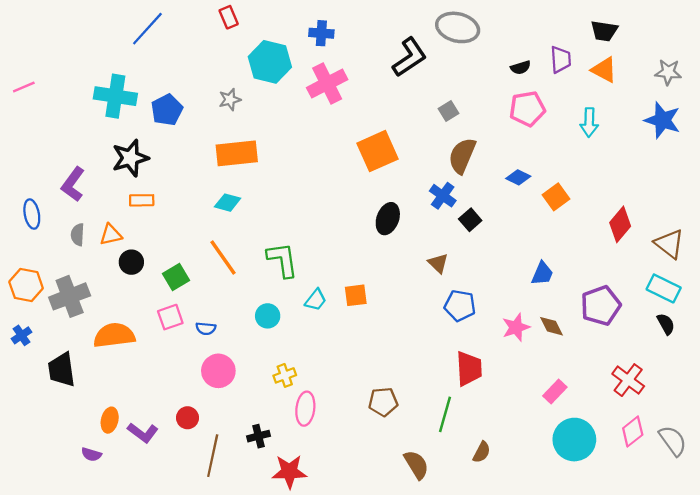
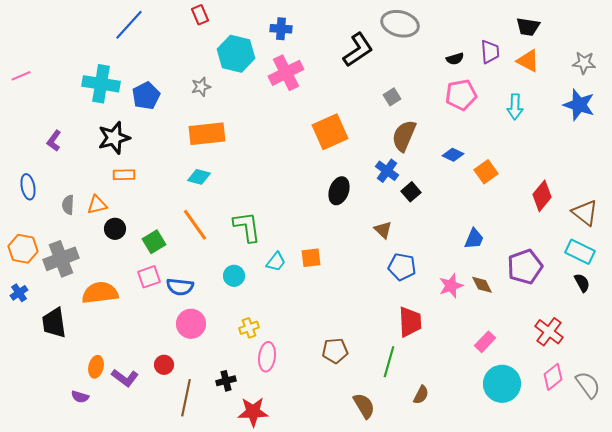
purple L-shape: (73, 184) -> (54, 141), moved, size x0.7
blue semicircle: (206, 329) -> (180, 287), size x1.5

